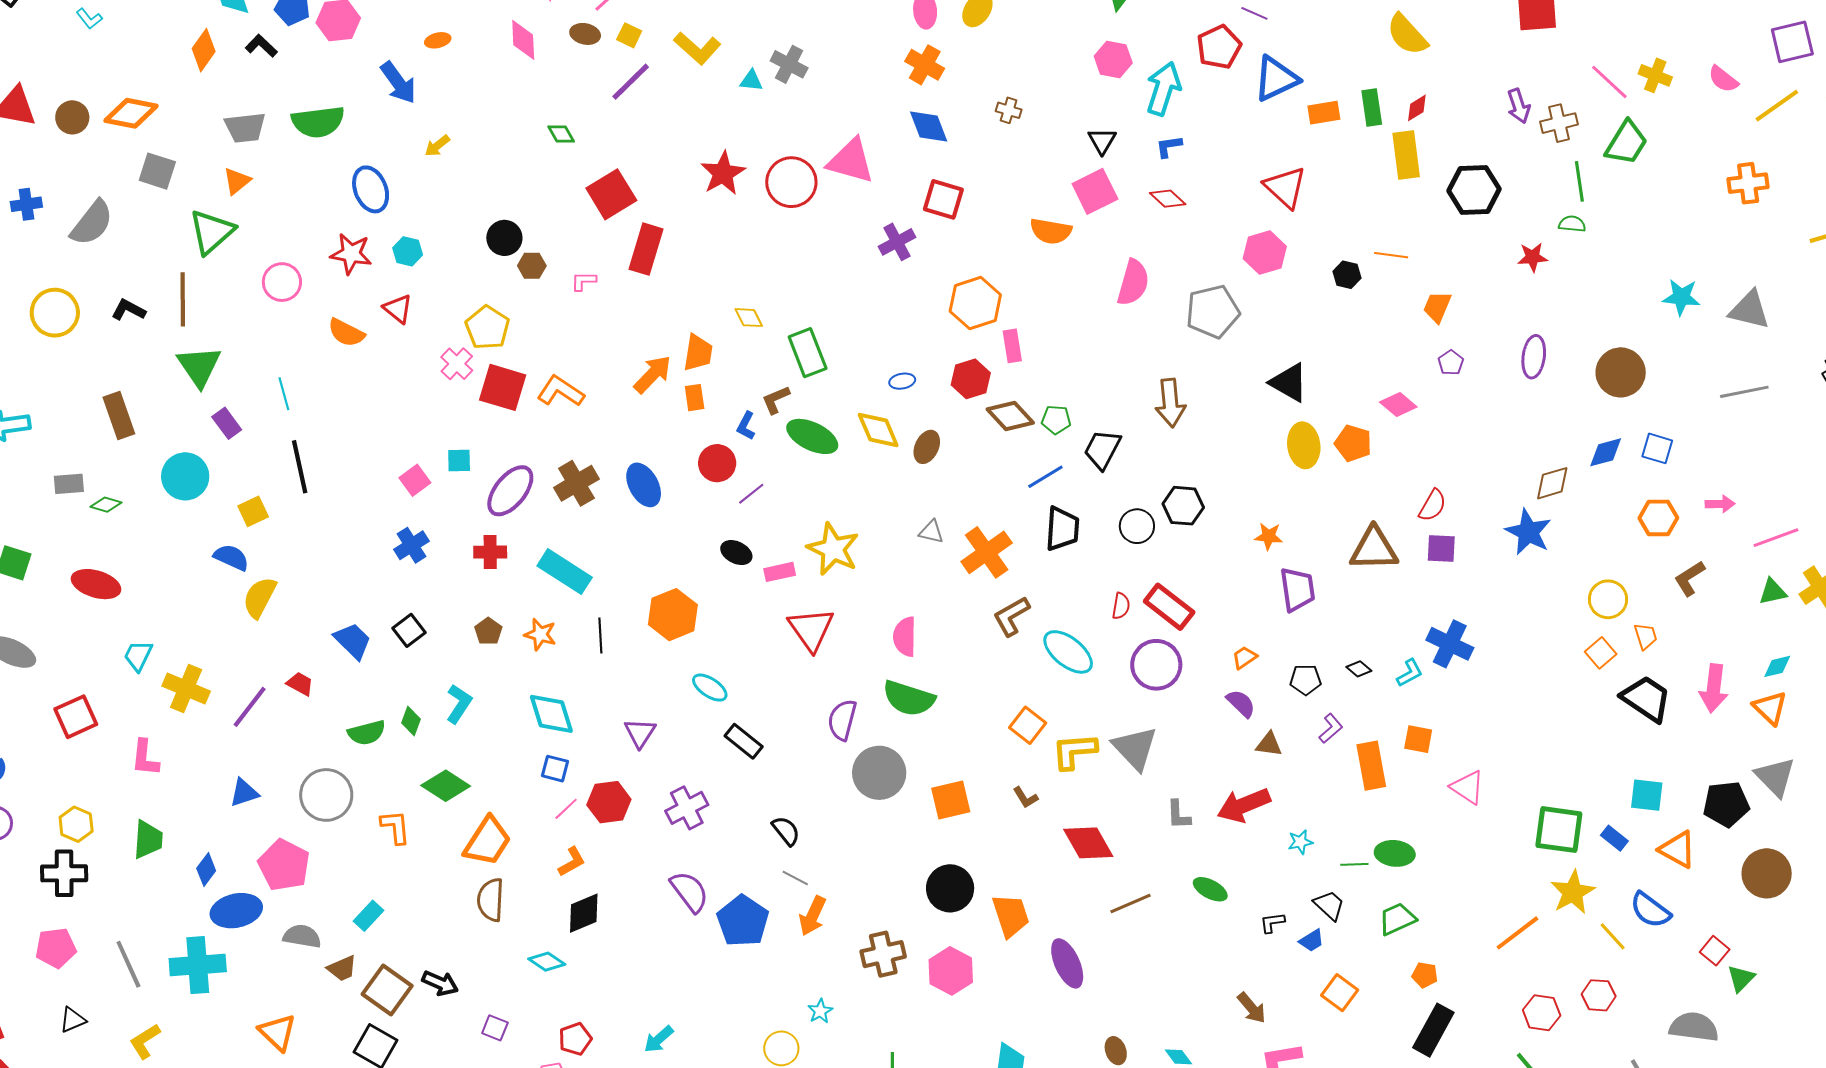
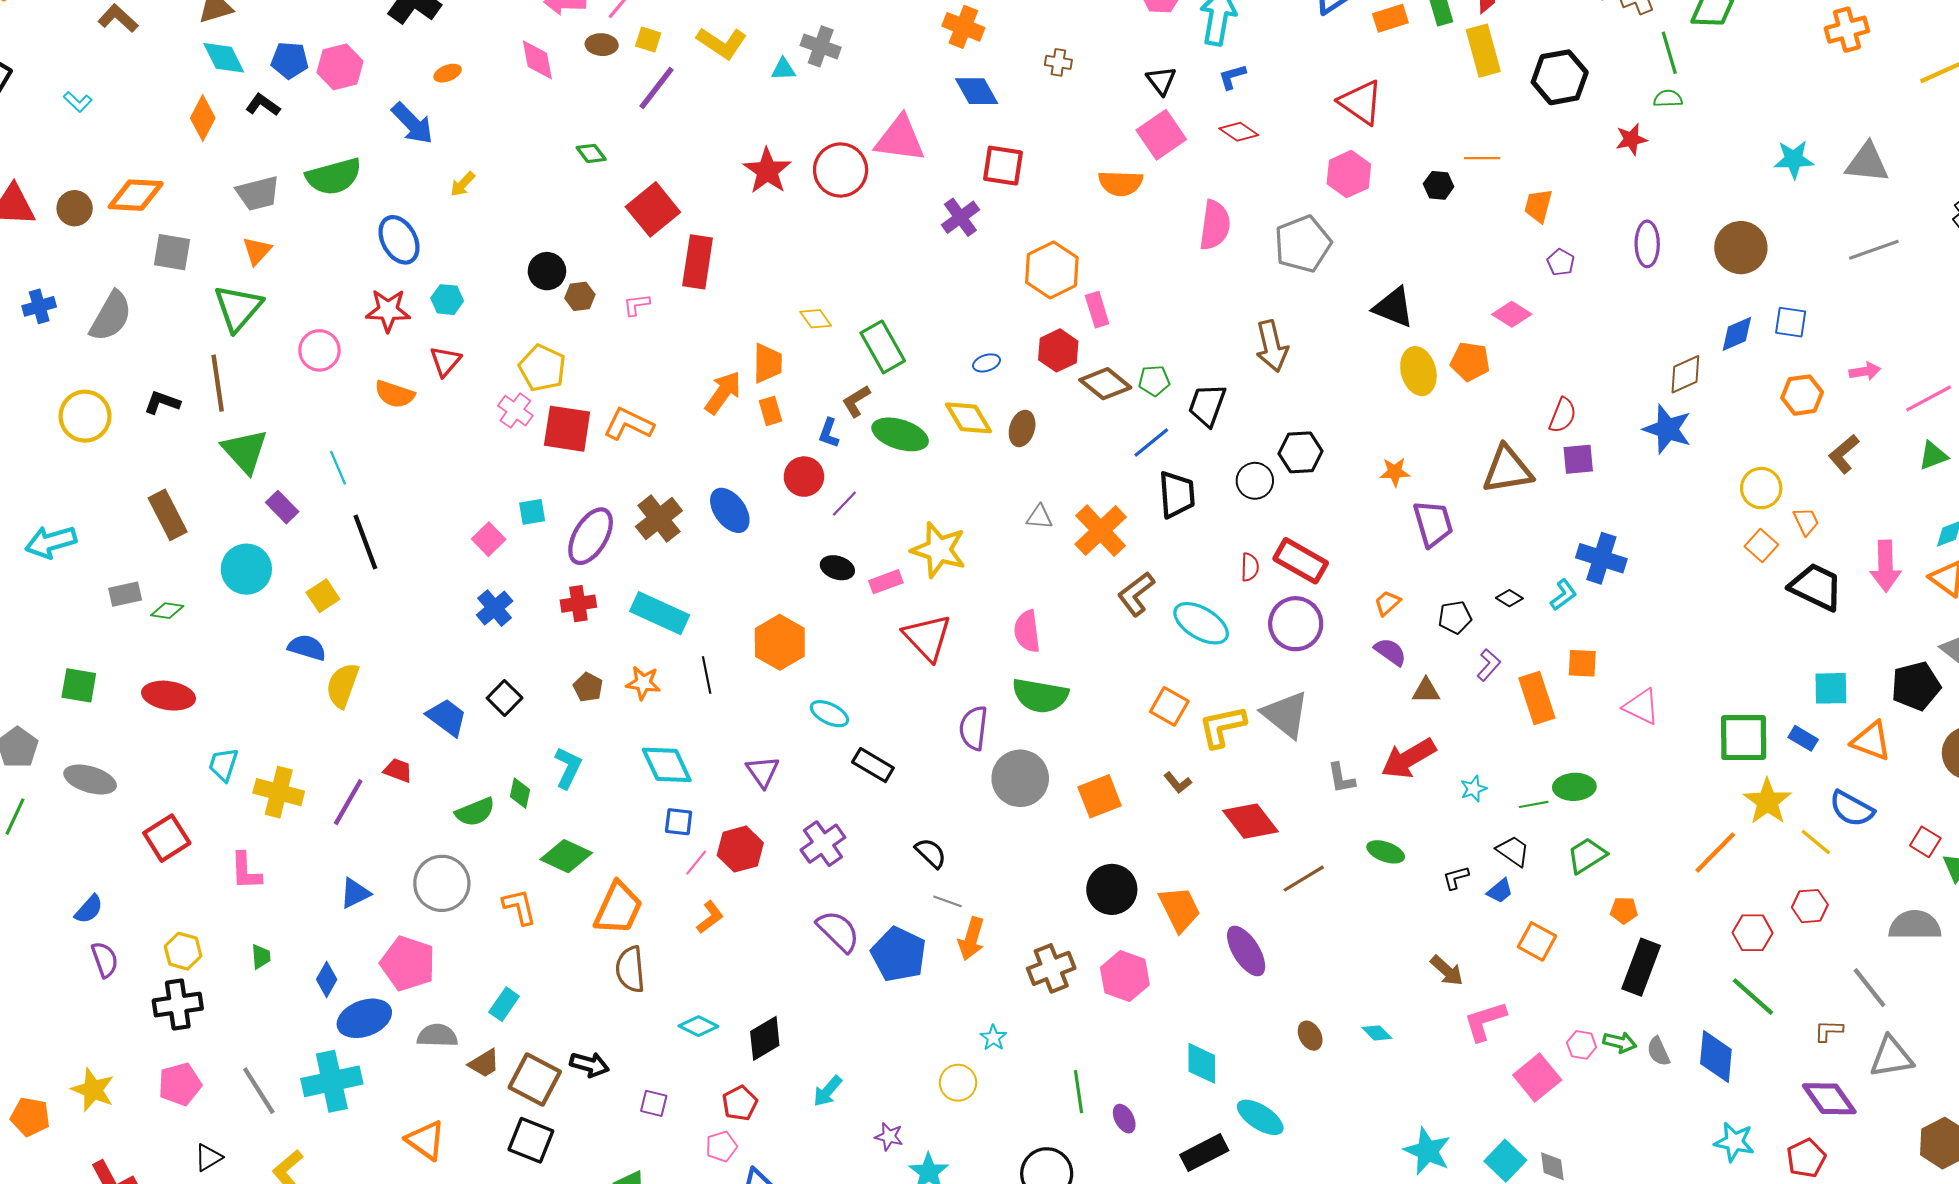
red triangle: (398, 309) -> (445, 361), turned 40
green trapezoid: (148, 839) -> (261, 957), size x0.6
black diamond: (584, 913) -> (765, 1038), moved

